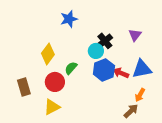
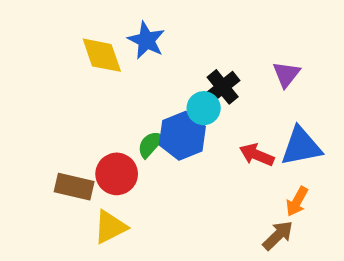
blue star: (69, 19) -> (146, 40), turned -30
yellow diamond: (48, 54) -> (102, 55), moved, turned -55
blue hexagon: (104, 70) -> (182, 136), moved
brown rectangle: (24, 87) -> (74, 187), moved, turned -60

